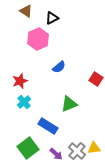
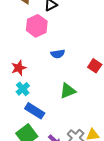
blue semicircle: (59, 67) -> (58, 54), turned 32
blue rectangle: (48, 126) -> (35, 111), moved

